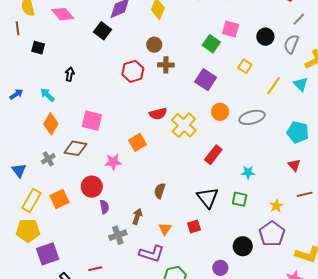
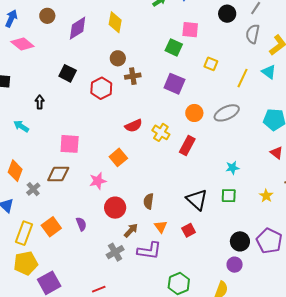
black square: (102, 31) -> (68, 73), moved
black circle: (265, 37) -> (227, 14), moved
orange diamond: (51, 124) -> (15, 171), moved
yellow cross: (184, 125) -> (161, 132), size x0.7
red rectangle: (213, 155) -> (187, 145), moved
red circle: (92, 187) -> (115, 208), moved
purple semicircle: (104, 207) -> (81, 224), moved
brown arrow: (137, 216) -> (131, 230), turned 35
orange triangle: (165, 229) -> (161, 227), moved
purple pentagon: (272, 234) -> (269, 241), moved
purple L-shape: (152, 254) -> (149, 251), moved
purple circle: (220, 268) -> (235, 265), moved

